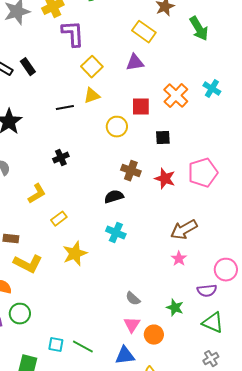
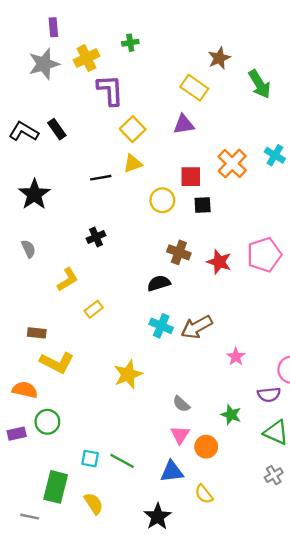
black square: (163, 138) -> (203, 205), moved
brown arrow: (184, 230) -> (197, 327), moved
yellow star: (75, 254) -> (128, 374), moved

